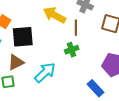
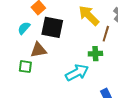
cyan arrow: (45, 72) -> (77, 73), moved

